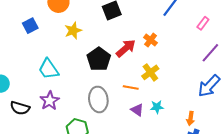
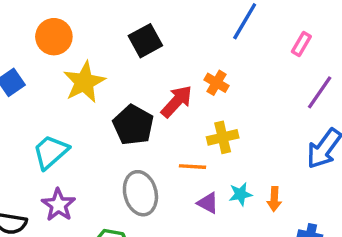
yellow star: (73, 31) -> (84, 82), size x1.4
cyan trapezoid: (49, 69) -> (51, 152), turned 90
yellow cross: (150, 72) -> (223, 137), turned 30
orange arrow: (191, 118) -> (274, 199), moved

